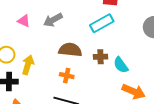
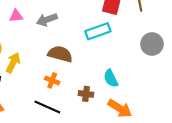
pink triangle: (24, 21) -> (16, 16), turned -40
brown cross: (100, 57) -> (86, 94), moved

